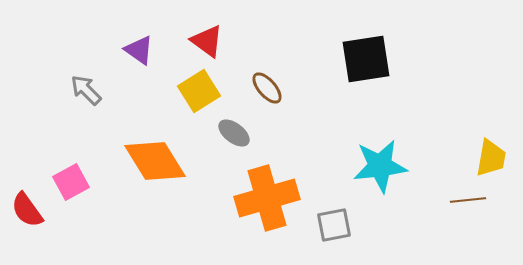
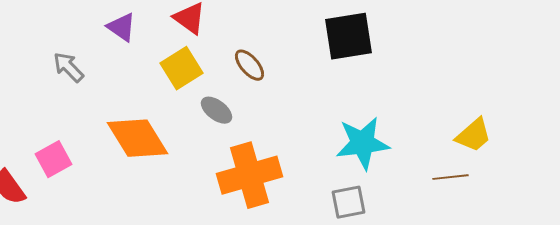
yellow trapezoid: (491, 158) -> (474, 135), turned 39
gray square: (334, 225) -> (348, 202), moved

